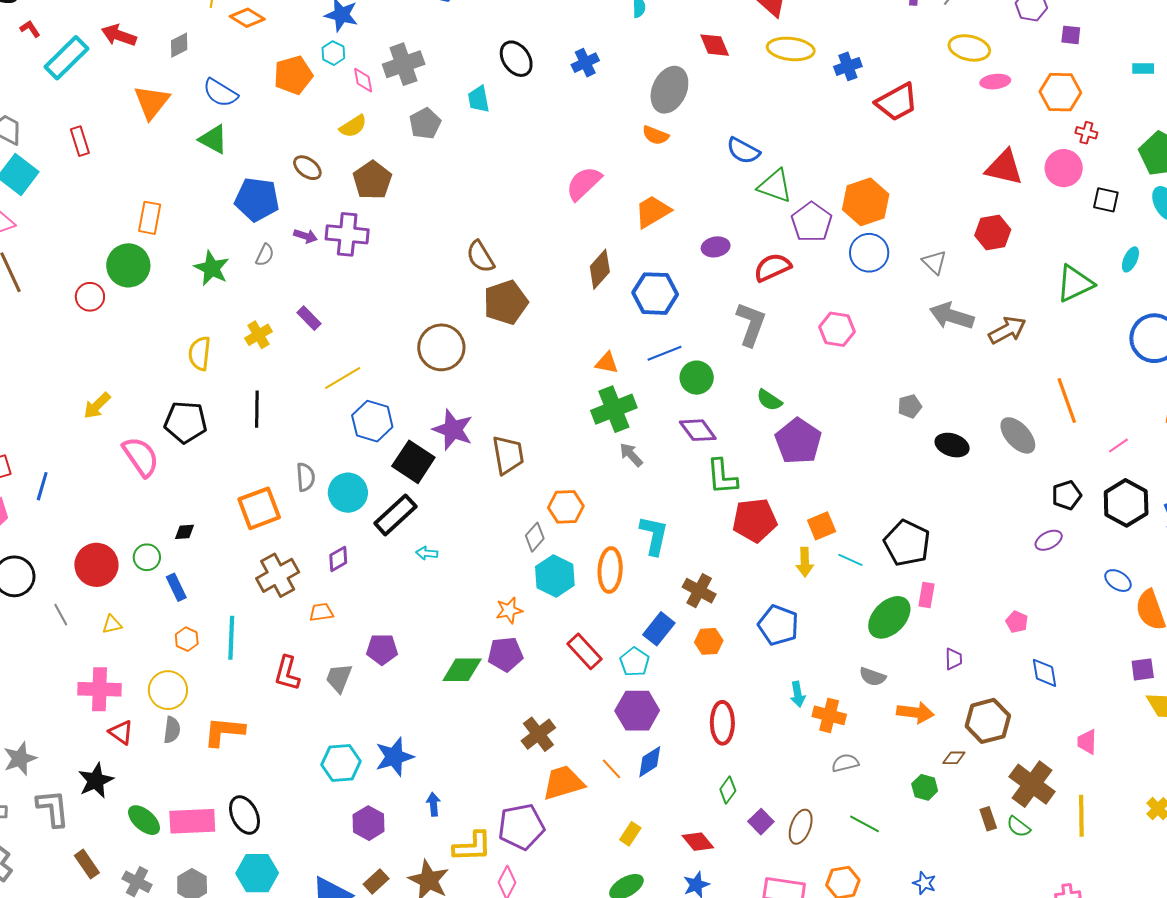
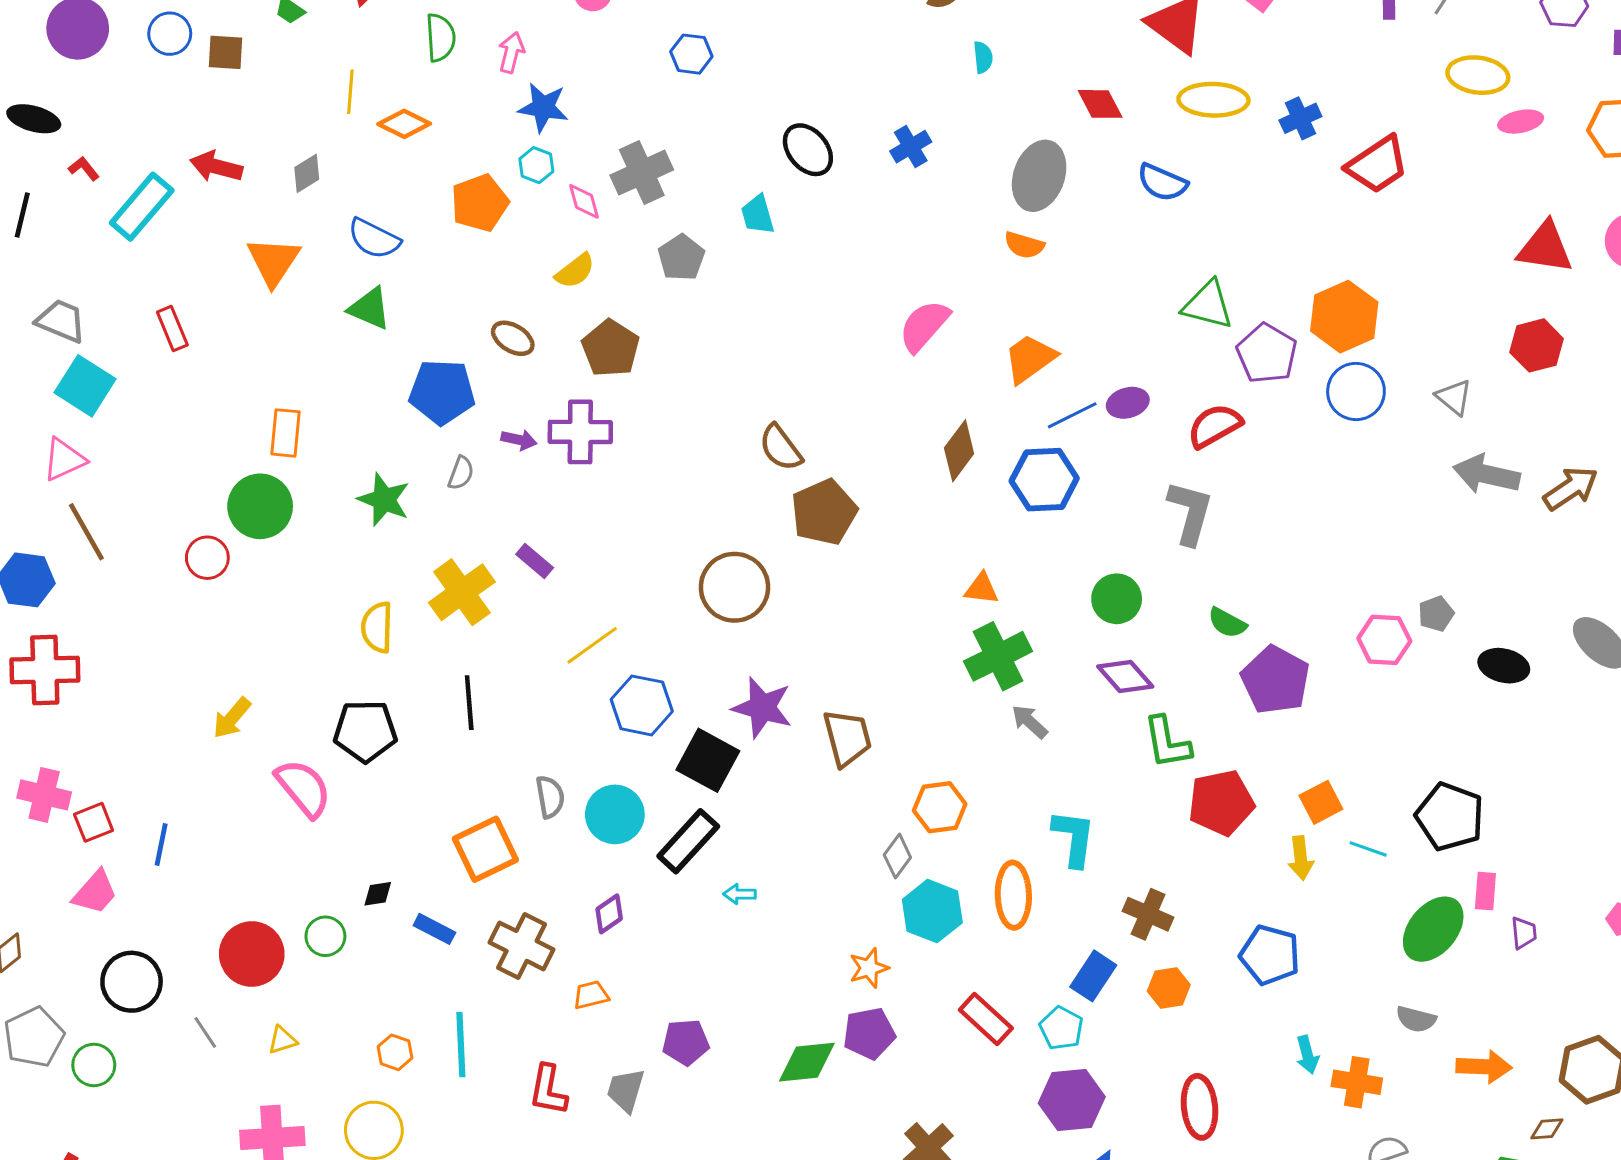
blue semicircle: (743, 151) -> (1162, 182), moved
pink hexagon: (837, 329) -> (1384, 640), moved
yellow cross: (258, 335) -> (462, 592), size x1.6
blue line: (664, 353) -> (1072, 415), moved
brown cross: (278, 575) -> (522, 946), turned -30
blue rectangle: (176, 587) -> (434, 929), moved, turned -32
purple trapezoid: (954, 659) -> (1524, 933), moved

